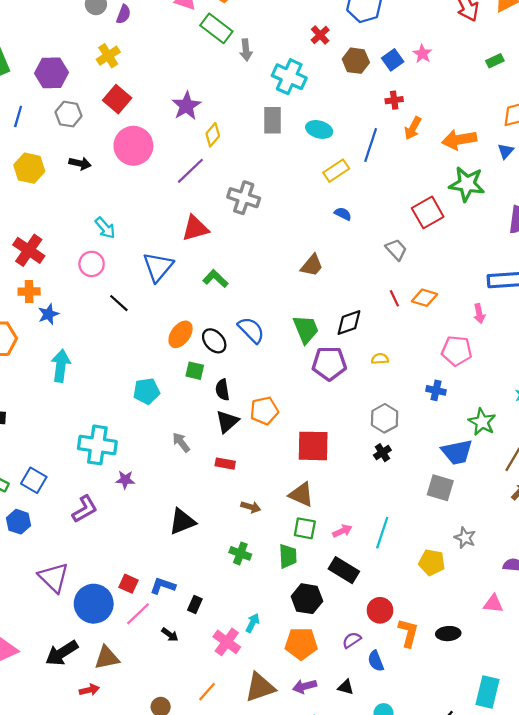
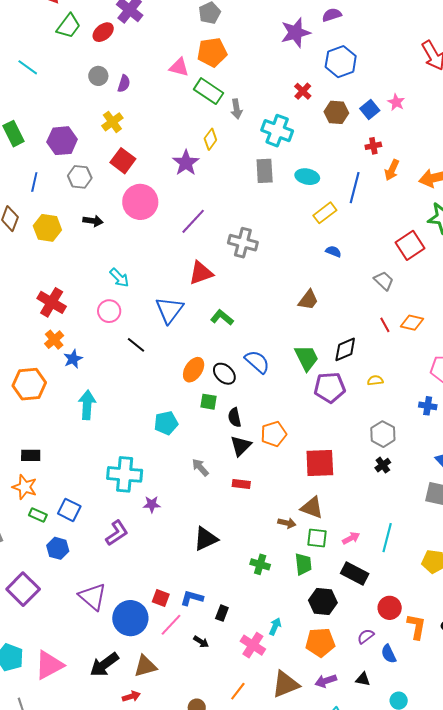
yellow diamond: (213, 135) -> (210, 139), moved
orange cross: (29, 292) -> (54, 340), turned -36
brown arrow: (251, 507) -> (287, 523), moved

